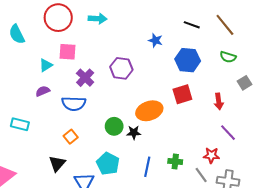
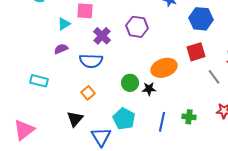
gray line: (201, 175) -> (214, 77), moved

